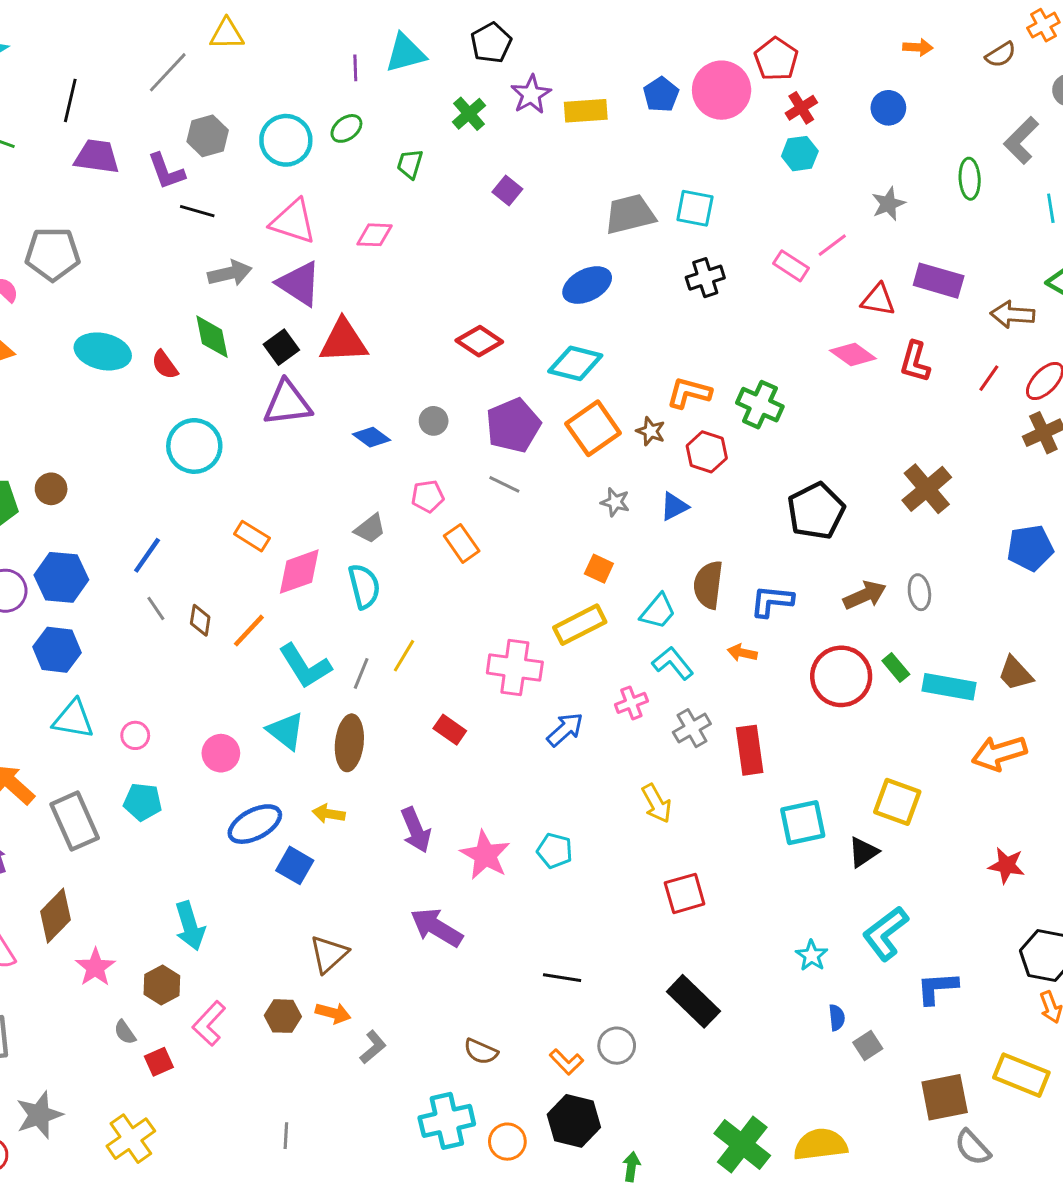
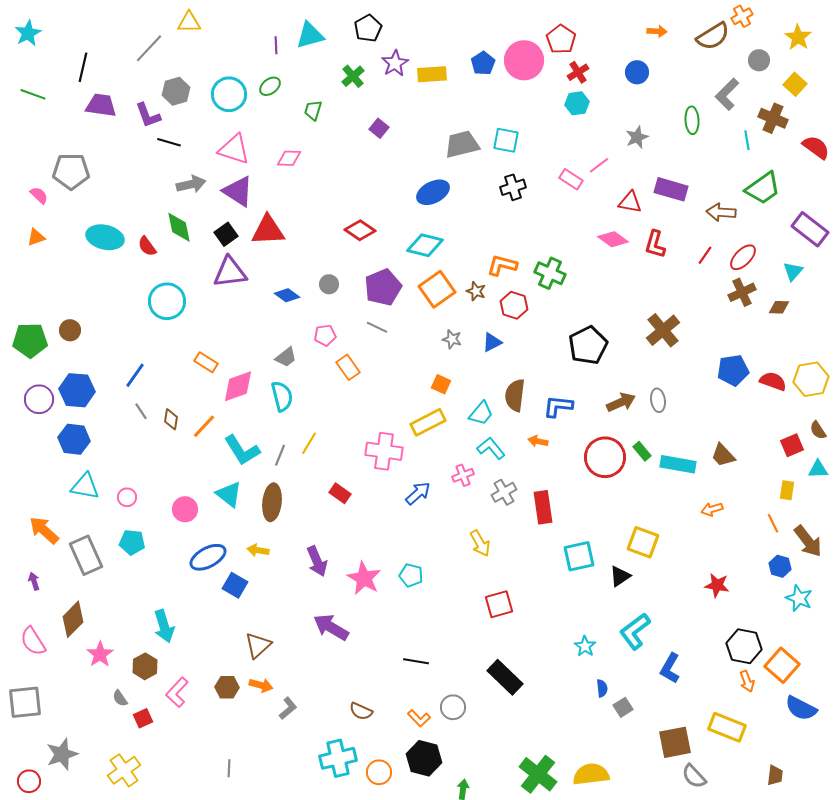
brown semicircle: (1001, 55) -> (713, 36), size x1.6
orange arrow: (999, 753) -> (712, 509), size x0.6
blue L-shape: (937, 988) -> (670, 668), turned -56

